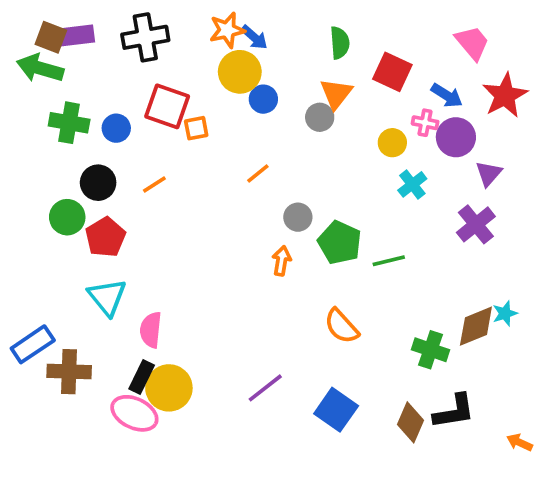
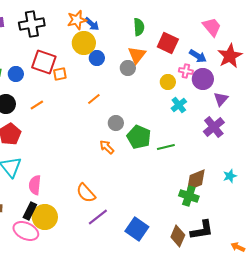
orange arrow: (282, 261) -> (107, 147), turned -56
orange semicircle: (341, 326) -> (86, 193), moved
brown diamond: (476, 326) -> (196, 180), moved

